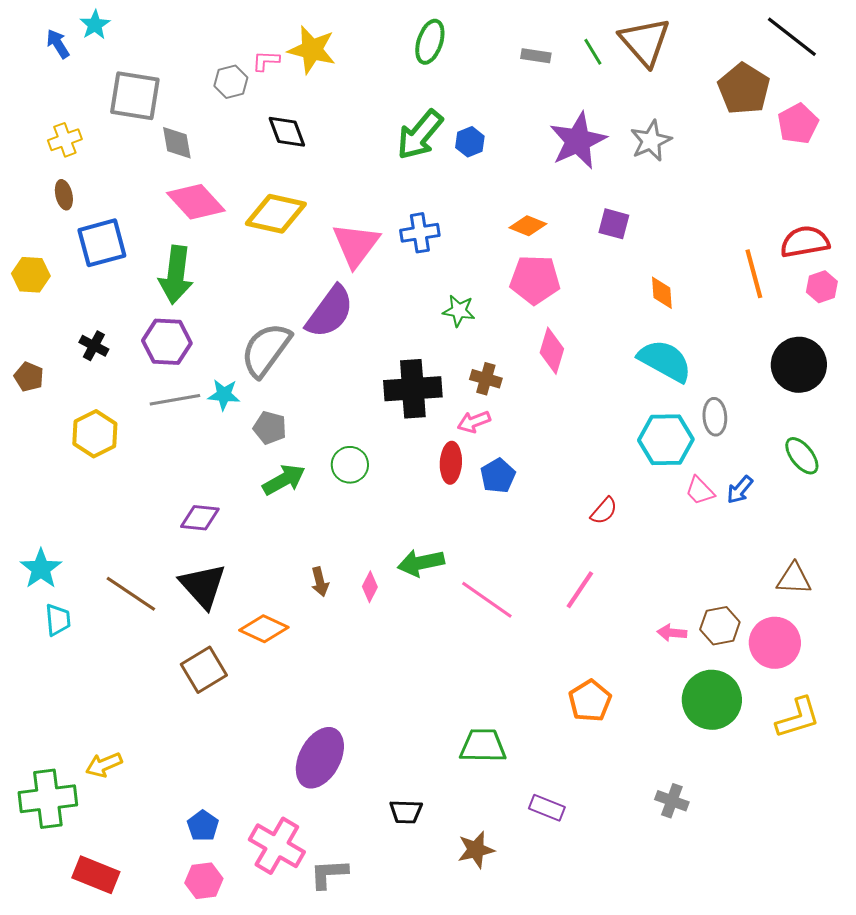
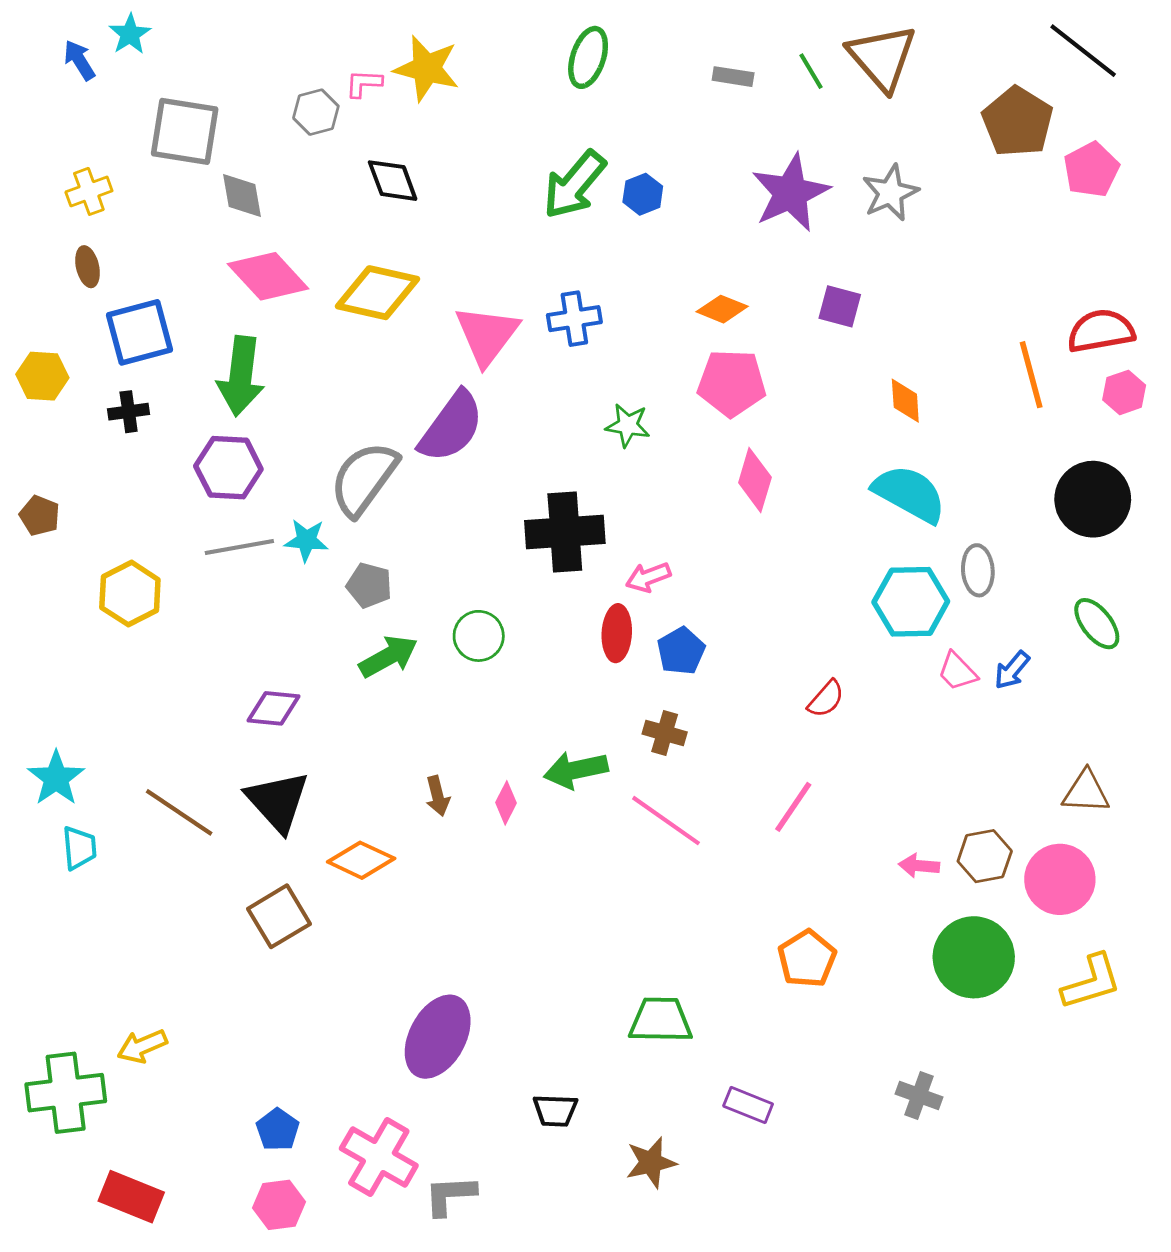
black cross: (94, 346) -> (129, 412), moved, turned -36
brown cross: (486, 379) -> (665, 733), moved

